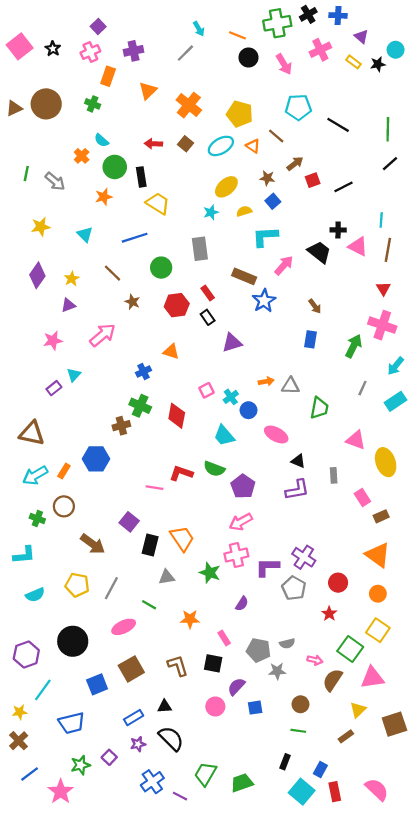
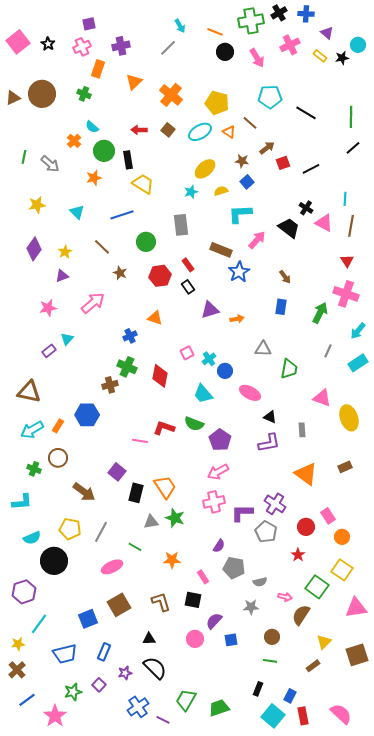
purple square: (98, 27) -> (89, 24), turned 32
black cross: (338, 230) -> (306, 208), turned 32
orange arrow: (266, 381) -> (237, 319), moved
pink rectangle: (362, 498) -> (328, 516), moved
orange triangle: (378, 555) -> (306, 474), moved
green star: (210, 573) -> (175, 518), moved
black circle: (73, 641) -> (54, 561), moved
gray pentagon: (258, 650) -> (234, 568), moved
pink triangle: (372, 678) -> (356, 608), moved
blue rectangle: (134, 718) -> (104, 652), moved, turned -36

